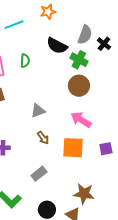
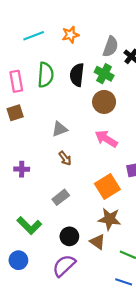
orange star: (48, 12) -> (70, 35), moved
black semicircle: (57, 46) -> (77, 75), moved, turned 70
green semicircle: (25, 61) -> (46, 75), size x1.6
orange square: (73, 148) -> (107, 186), moved, turned -35

